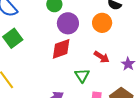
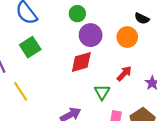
red arrow: (102, 57) -> (124, 74), turned -84

